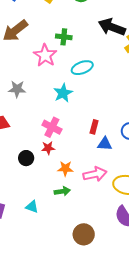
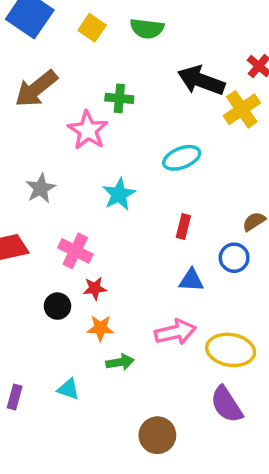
cyan ellipse: (82, 68) -> (182, 158), moved
gray star: (17, 89) -> (41, 188), turned -30
pink cross: (52, 127) -> (75, 251), moved
red rectangle: (94, 127) -> (183, 226), moved
orange star: (65, 169) -> (100, 328), moved

